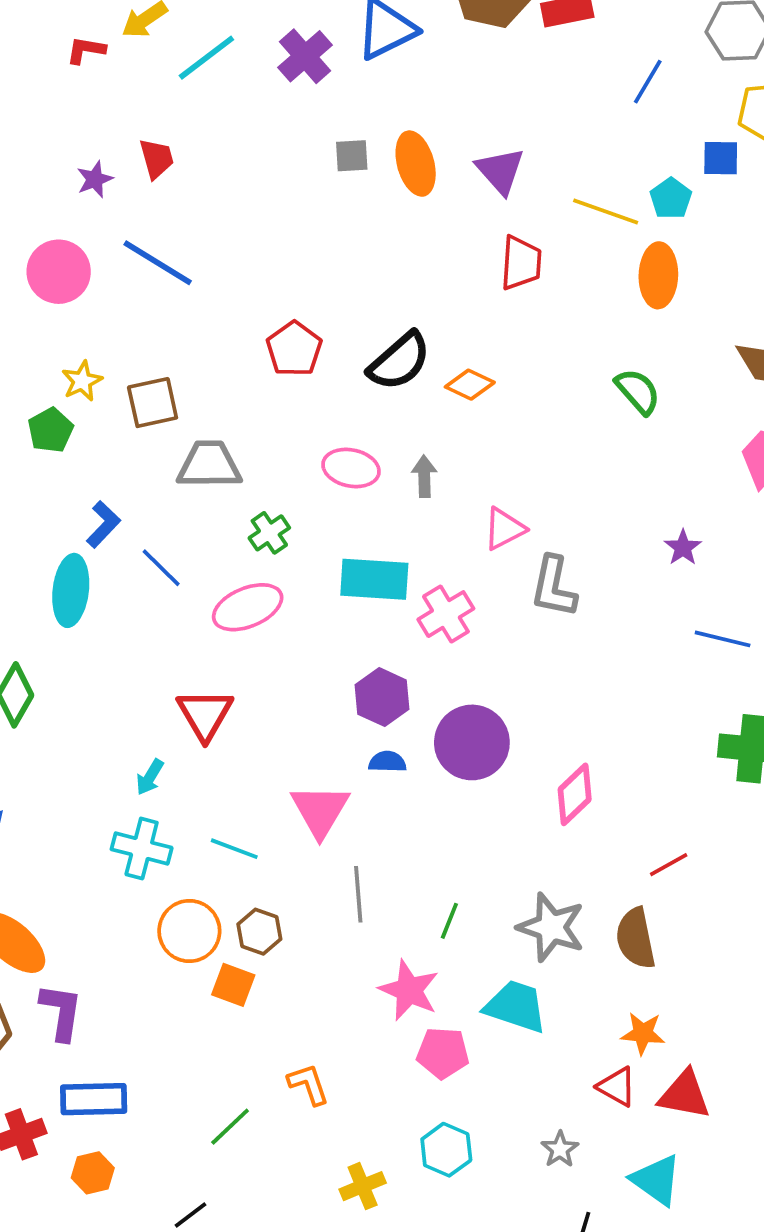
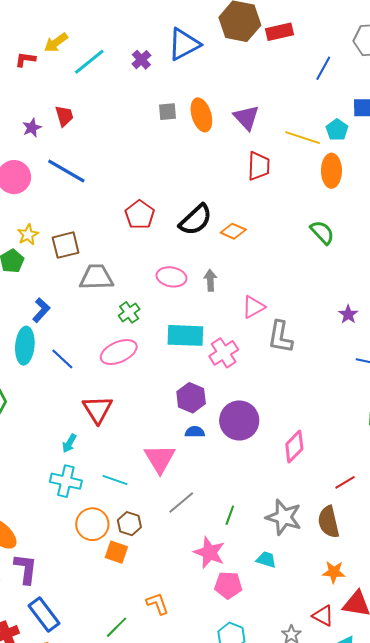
purple cross: (305, 56) -> (141, 60), size x0.7
blue line: (161, 568) -> (62, 359), moved
gray line: (358, 894) -> (181, 502), turned 56
cyan trapezoid: (516, 1006) -> (266, 560), size x0.6
red triangle: (617, 1087) -> (323, 616), moved
blue rectangle: (94, 1099) -> (44, 614), turned 56

